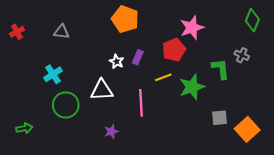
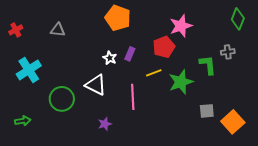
gray cross: (242, 55) -> (228, 52), turned -32
cyan cross: (53, 74) -> (29, 70), moved, size x1.4
white triangle: (102, 90) -> (96, 85), turned 30

